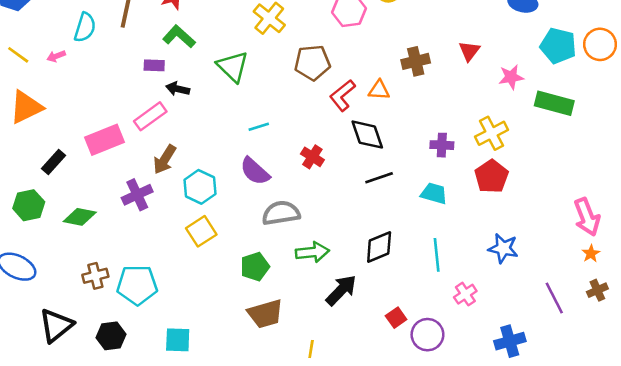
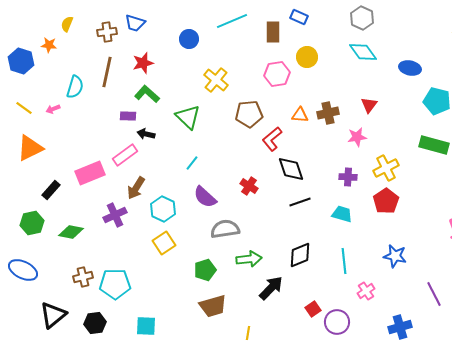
pink star: (511, 77) -> (357, 137), moved
orange triangle: (379, 90) -> (300, 115), moved
cyan line: (259, 127) -> (192, 163), moved, turned -35

